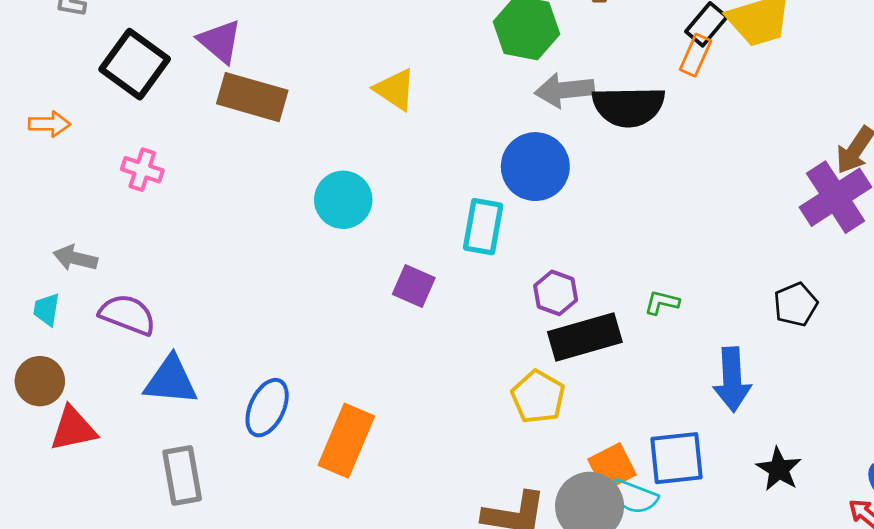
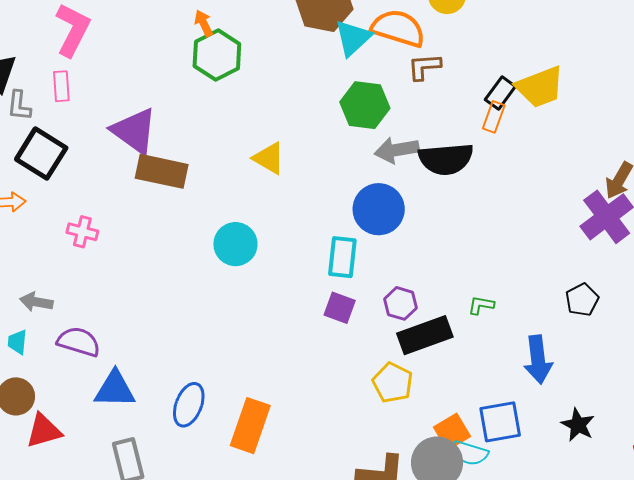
purple triangle: (220, 41) -> (134, 131), size x1.4
black square: (135, 64) -> (41, 154), moved
purple square: (414, 286) -> (340, 308), moved

